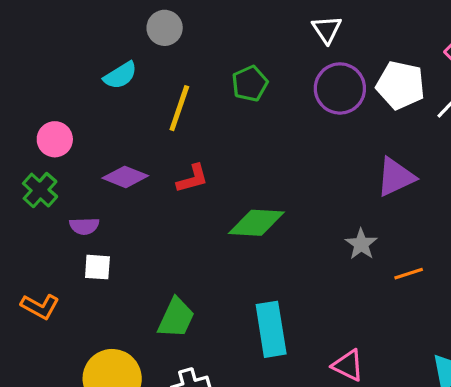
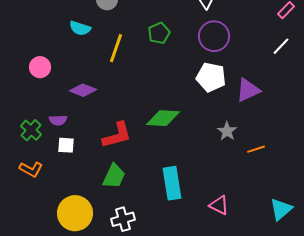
cyan semicircle: (120, 75) -> (80, 28), turned 50
white pentagon: (401, 85) -> (211, 77), moved
red L-shape: (192, 179) -> (117, 135), moved, size x1.5
green cross: (40, 190) -> (31, 130), moved

